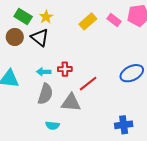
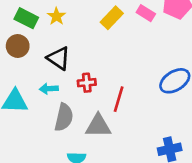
black triangle: (40, 38) -> (59, 58), moved
cyan arrow: (44, 72) -> (49, 89), moved
red line: (88, 84) -> (119, 99), turned -30

